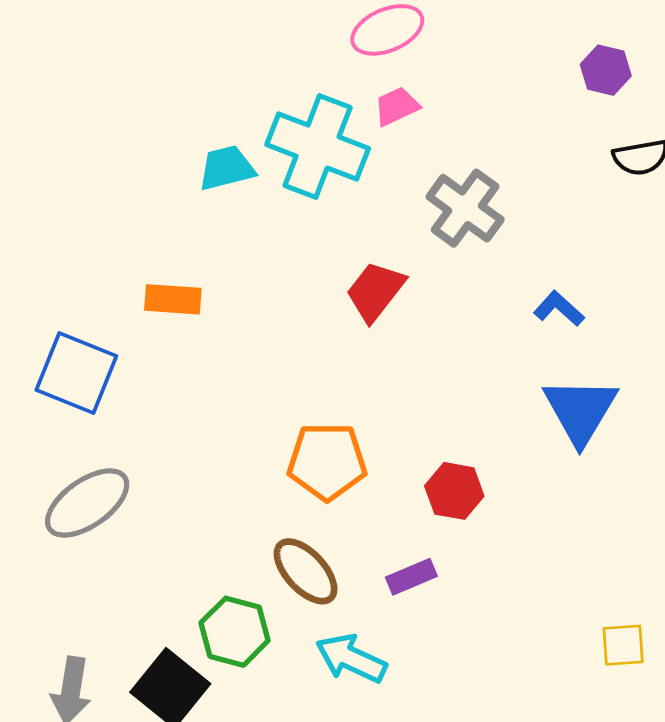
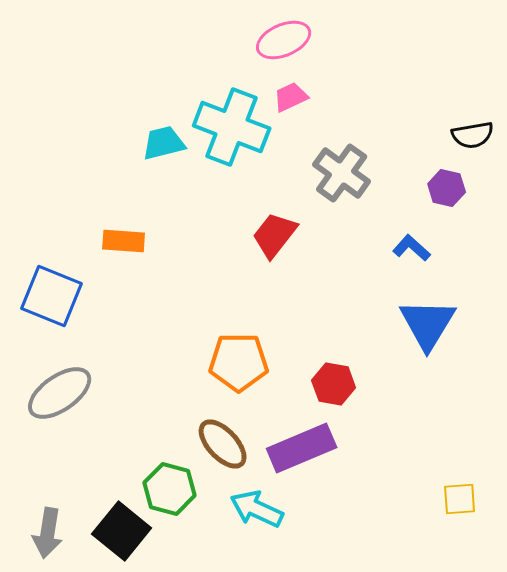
purple hexagon: (606, 70) -> (447, 188), moved
purple rectangle: (411, 577) -> (302, 448), size x1.8

